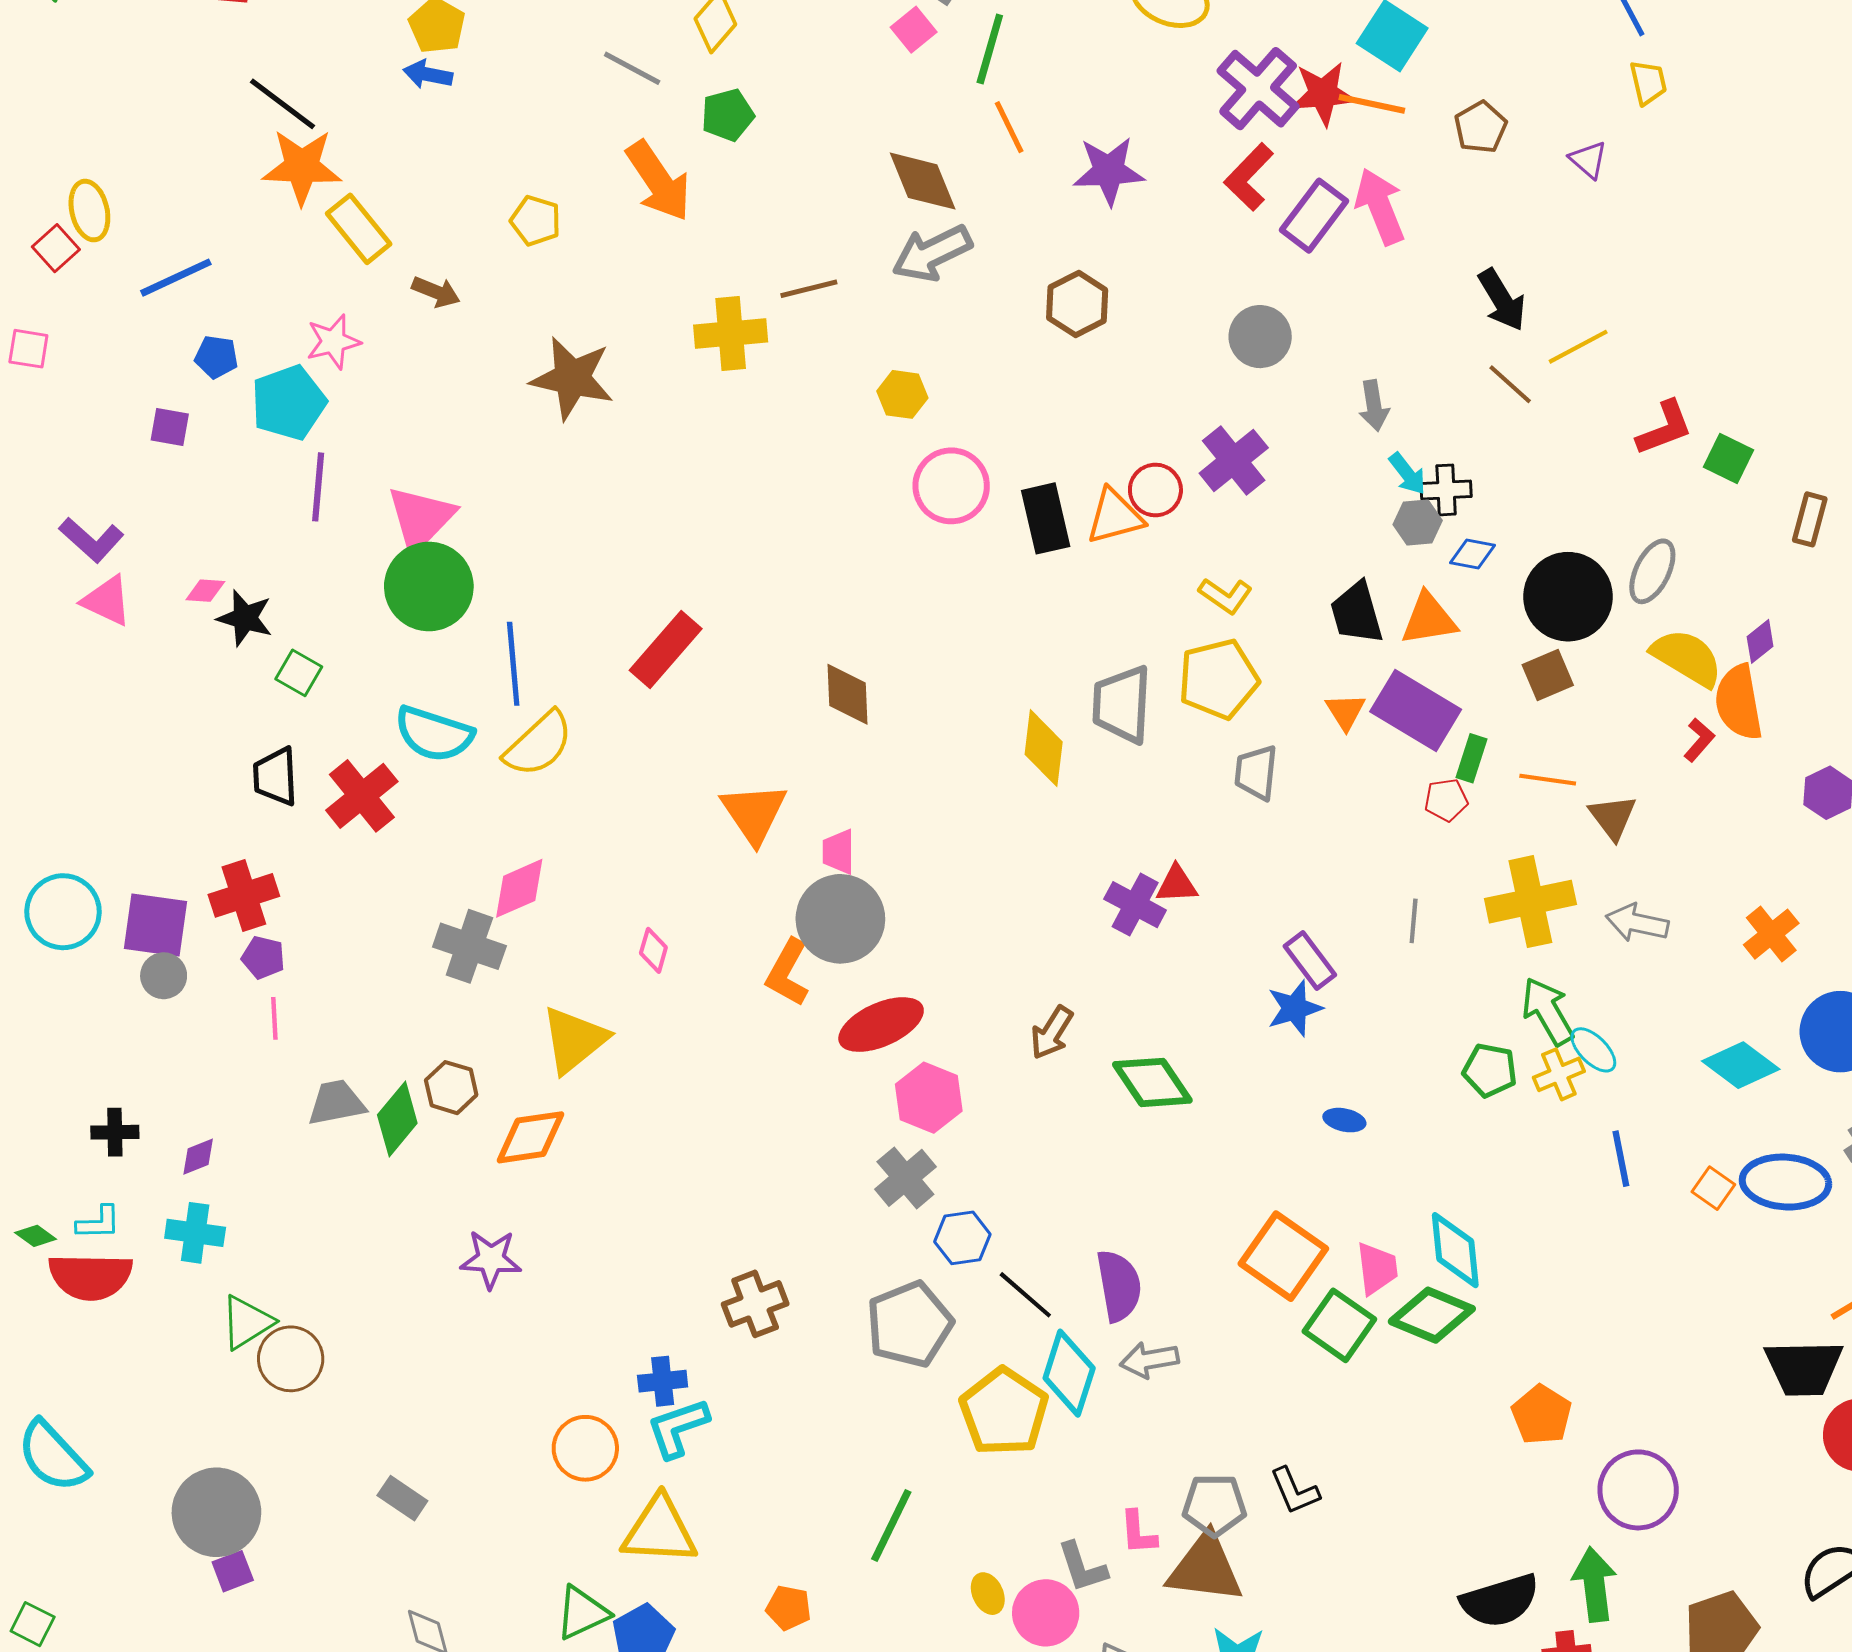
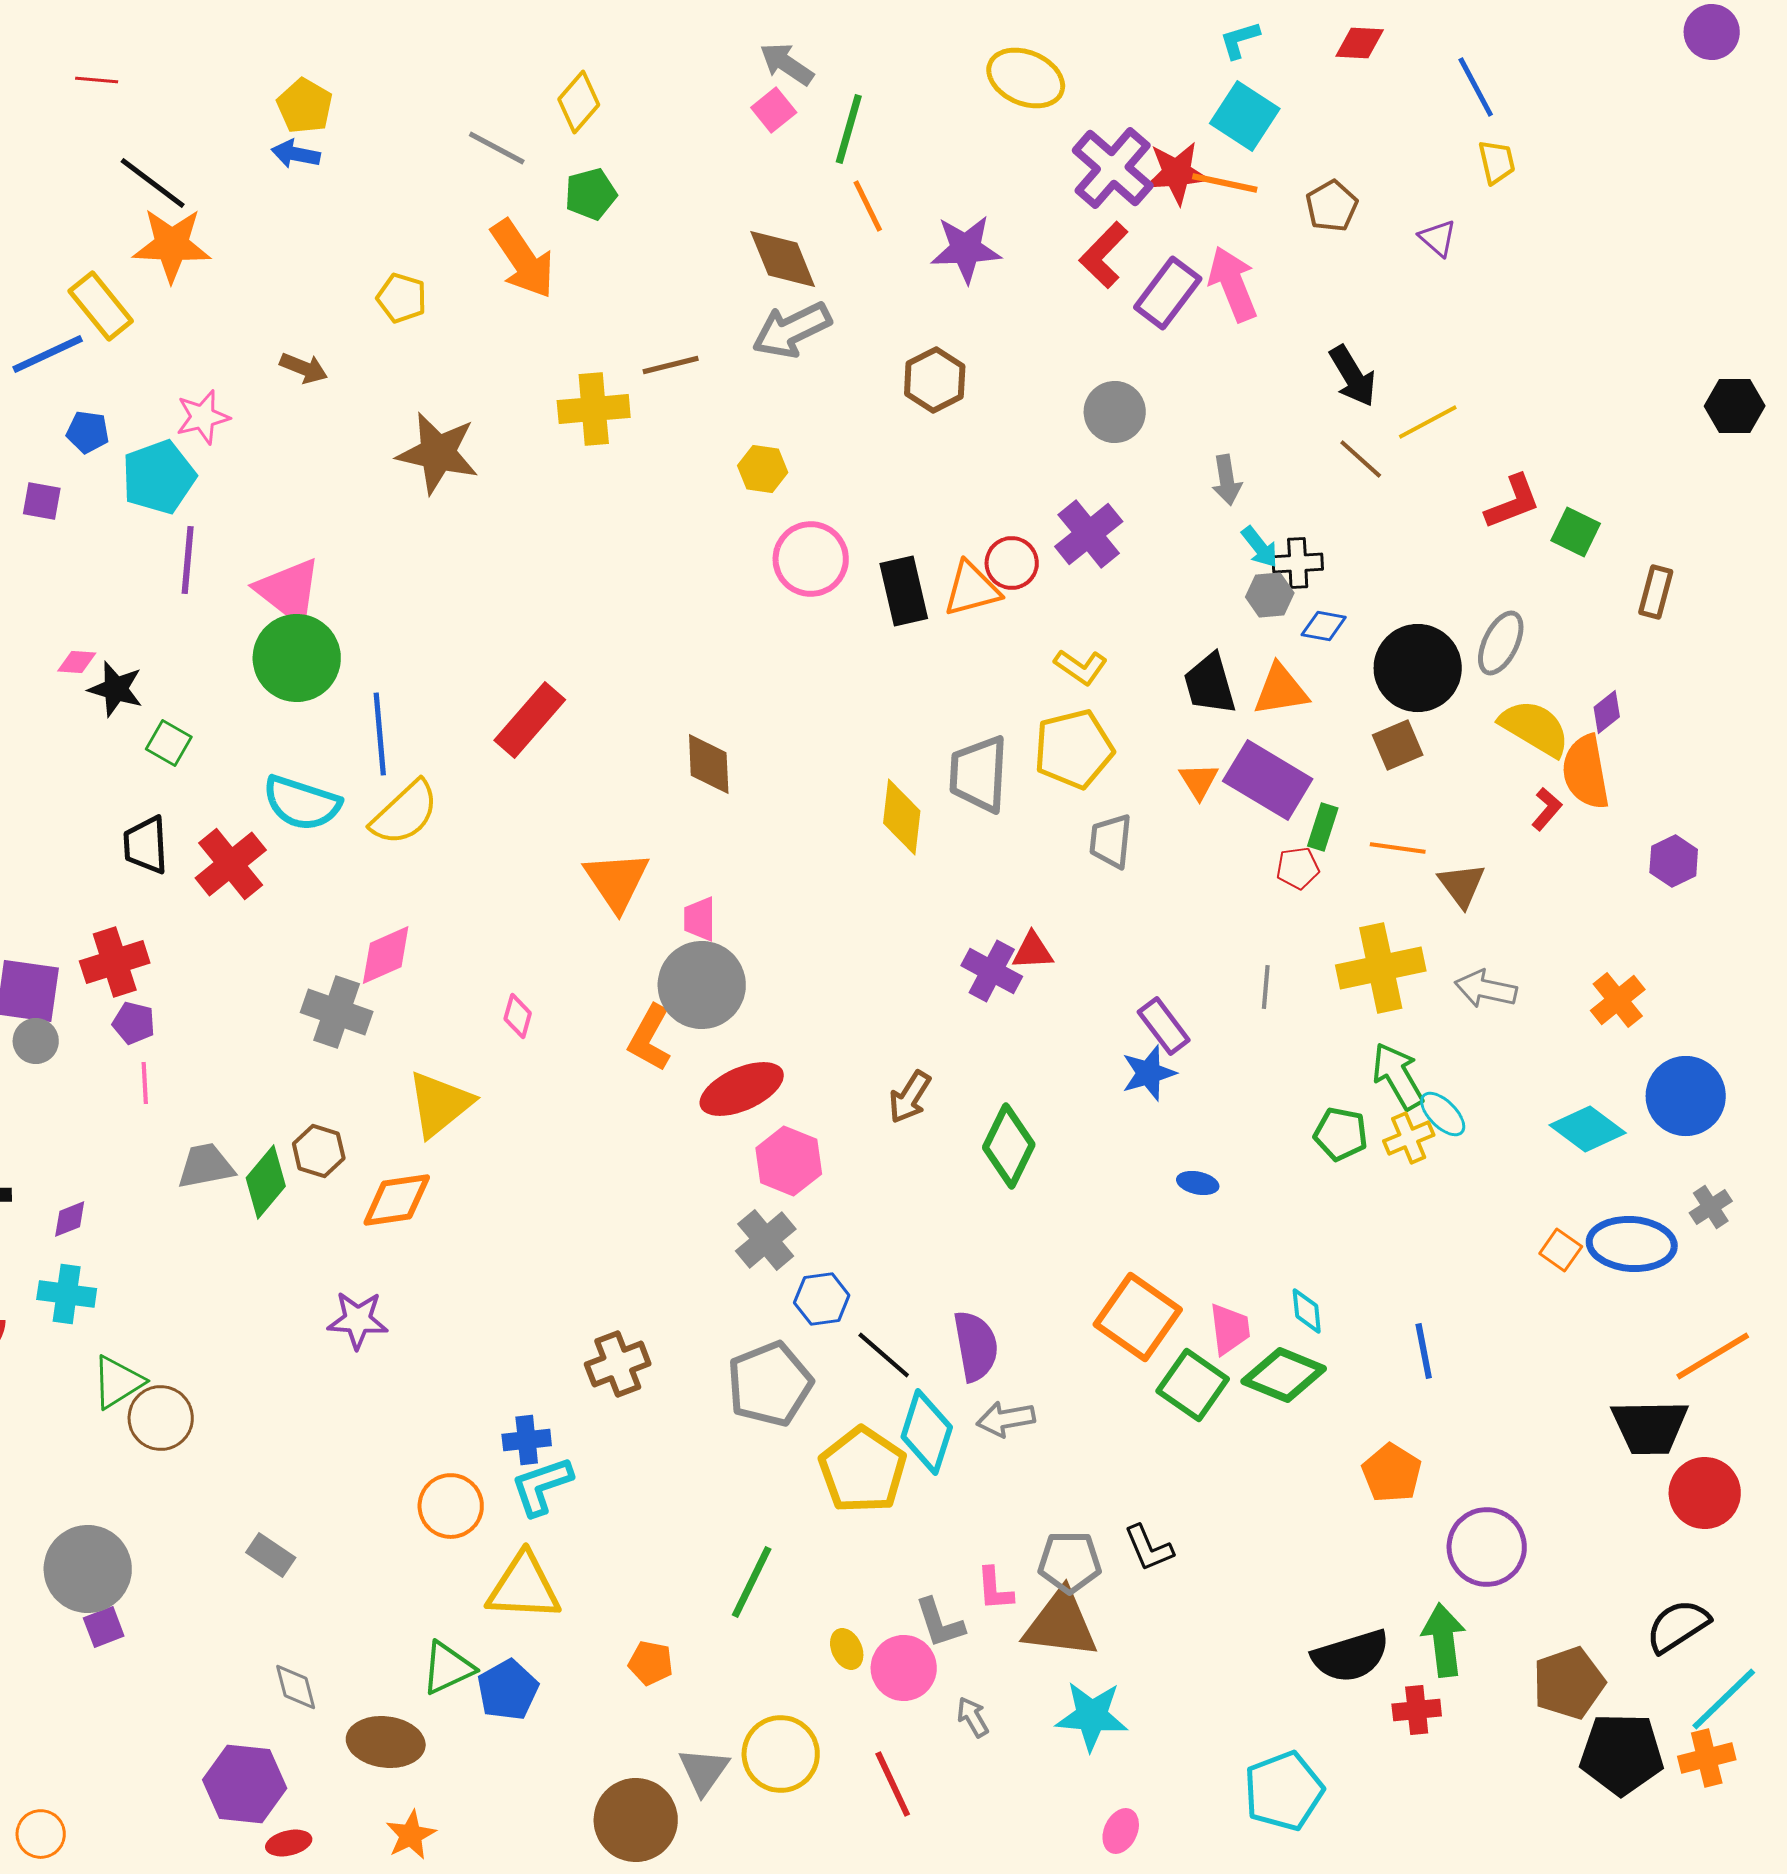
yellow rectangle: (359, 229) -> (101, 306), moved
pink triangle: (421, 518) -> (289, 591), turned -36
green diamond: (1152, 1082) -> (1009, 1146), turned 60
blue line: (1621, 1159) -> (1424, 1351), moved
cyan diamond: (1455, 1250) -> (1307, 1311), size x0.6

